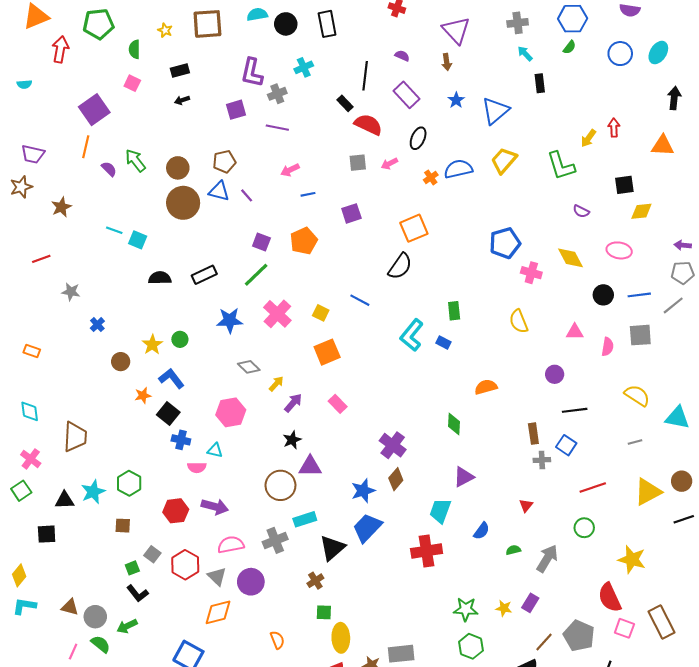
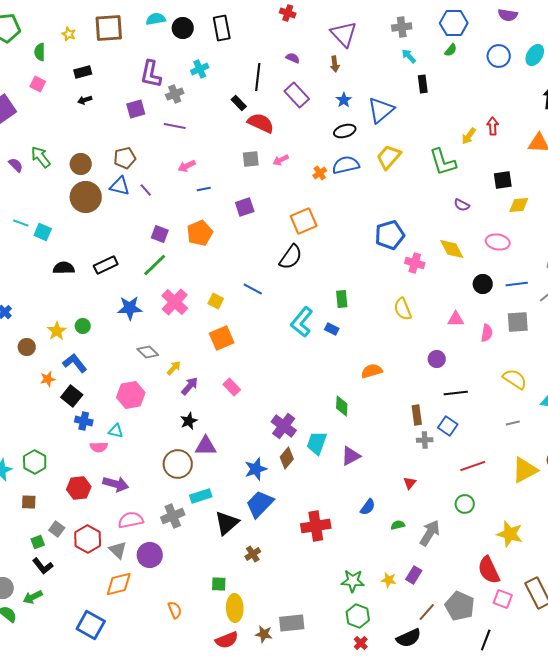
black ellipse: (418, 138) -> (345, 131), moved, turned 50
cyan trapezoid: (440, 511) -> (317, 443), moved
brown cross: (315, 581) -> (253, 554), moved

